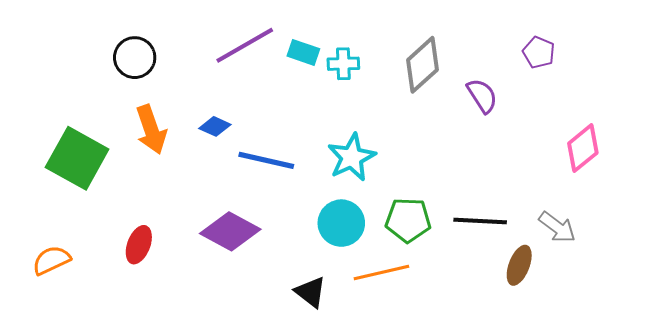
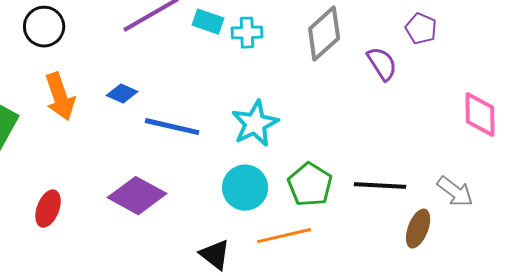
purple pentagon: (539, 52) -> (421, 29), moved
pink diamond: (583, 148) -> (480, 115), turned -51
green pentagon: (408, 220) -> (310, 185), turned 30

